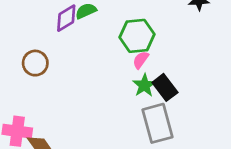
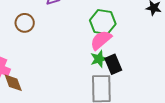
pink semicircle: (141, 60) -> (101, 40), size x1.6

